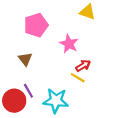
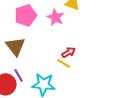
pink star: (69, 44) -> (56, 17), moved
brown triangle: (25, 59) -> (16, 46), size x1.5

